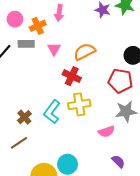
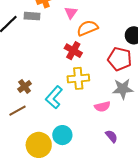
pink triangle: (54, 49) -> (71, 13), moved
cyan L-shape: (52, 112) -> (54, 97), moved

